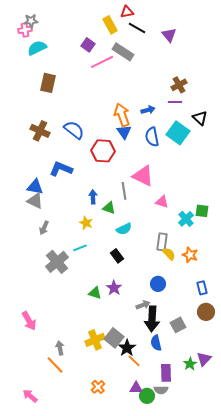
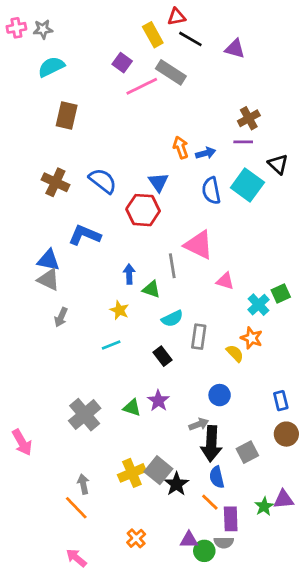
pink cross: (25, 30) -> (16, 28), moved
purple triangle: (169, 35) -> (235, 49), turned -35
orange arrow: (122, 115) -> (181, 147), moved, size x0.7
blue triangle: (124, 132) -> (158, 182), moved
green square: (202, 211) -> (281, 294), turned -32
gray rectangle: (162, 242) -> (199, 337), moved
orange star: (190, 255) -> (252, 338), moved
gray cross: (57, 262) -> (85, 415), moved
pink arrow: (29, 321) -> (22, 442), moved
purple triangle: (204, 359) -> (284, 499), turned 42
orange line: (134, 361) -> (210, 502), moved
pink arrow: (30, 396) -> (76, 558), moved

